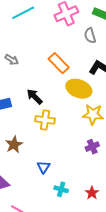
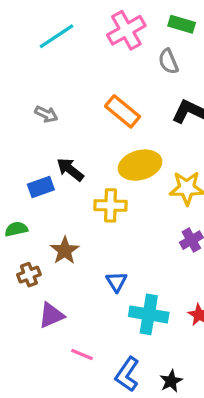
yellow ellipse: (79, 89) -> (140, 165), moved, turned -30
black arrow: (35, 97) -> (70, 169), moved
cyan cross: (61, 189) -> (149, 314), size x1.6

